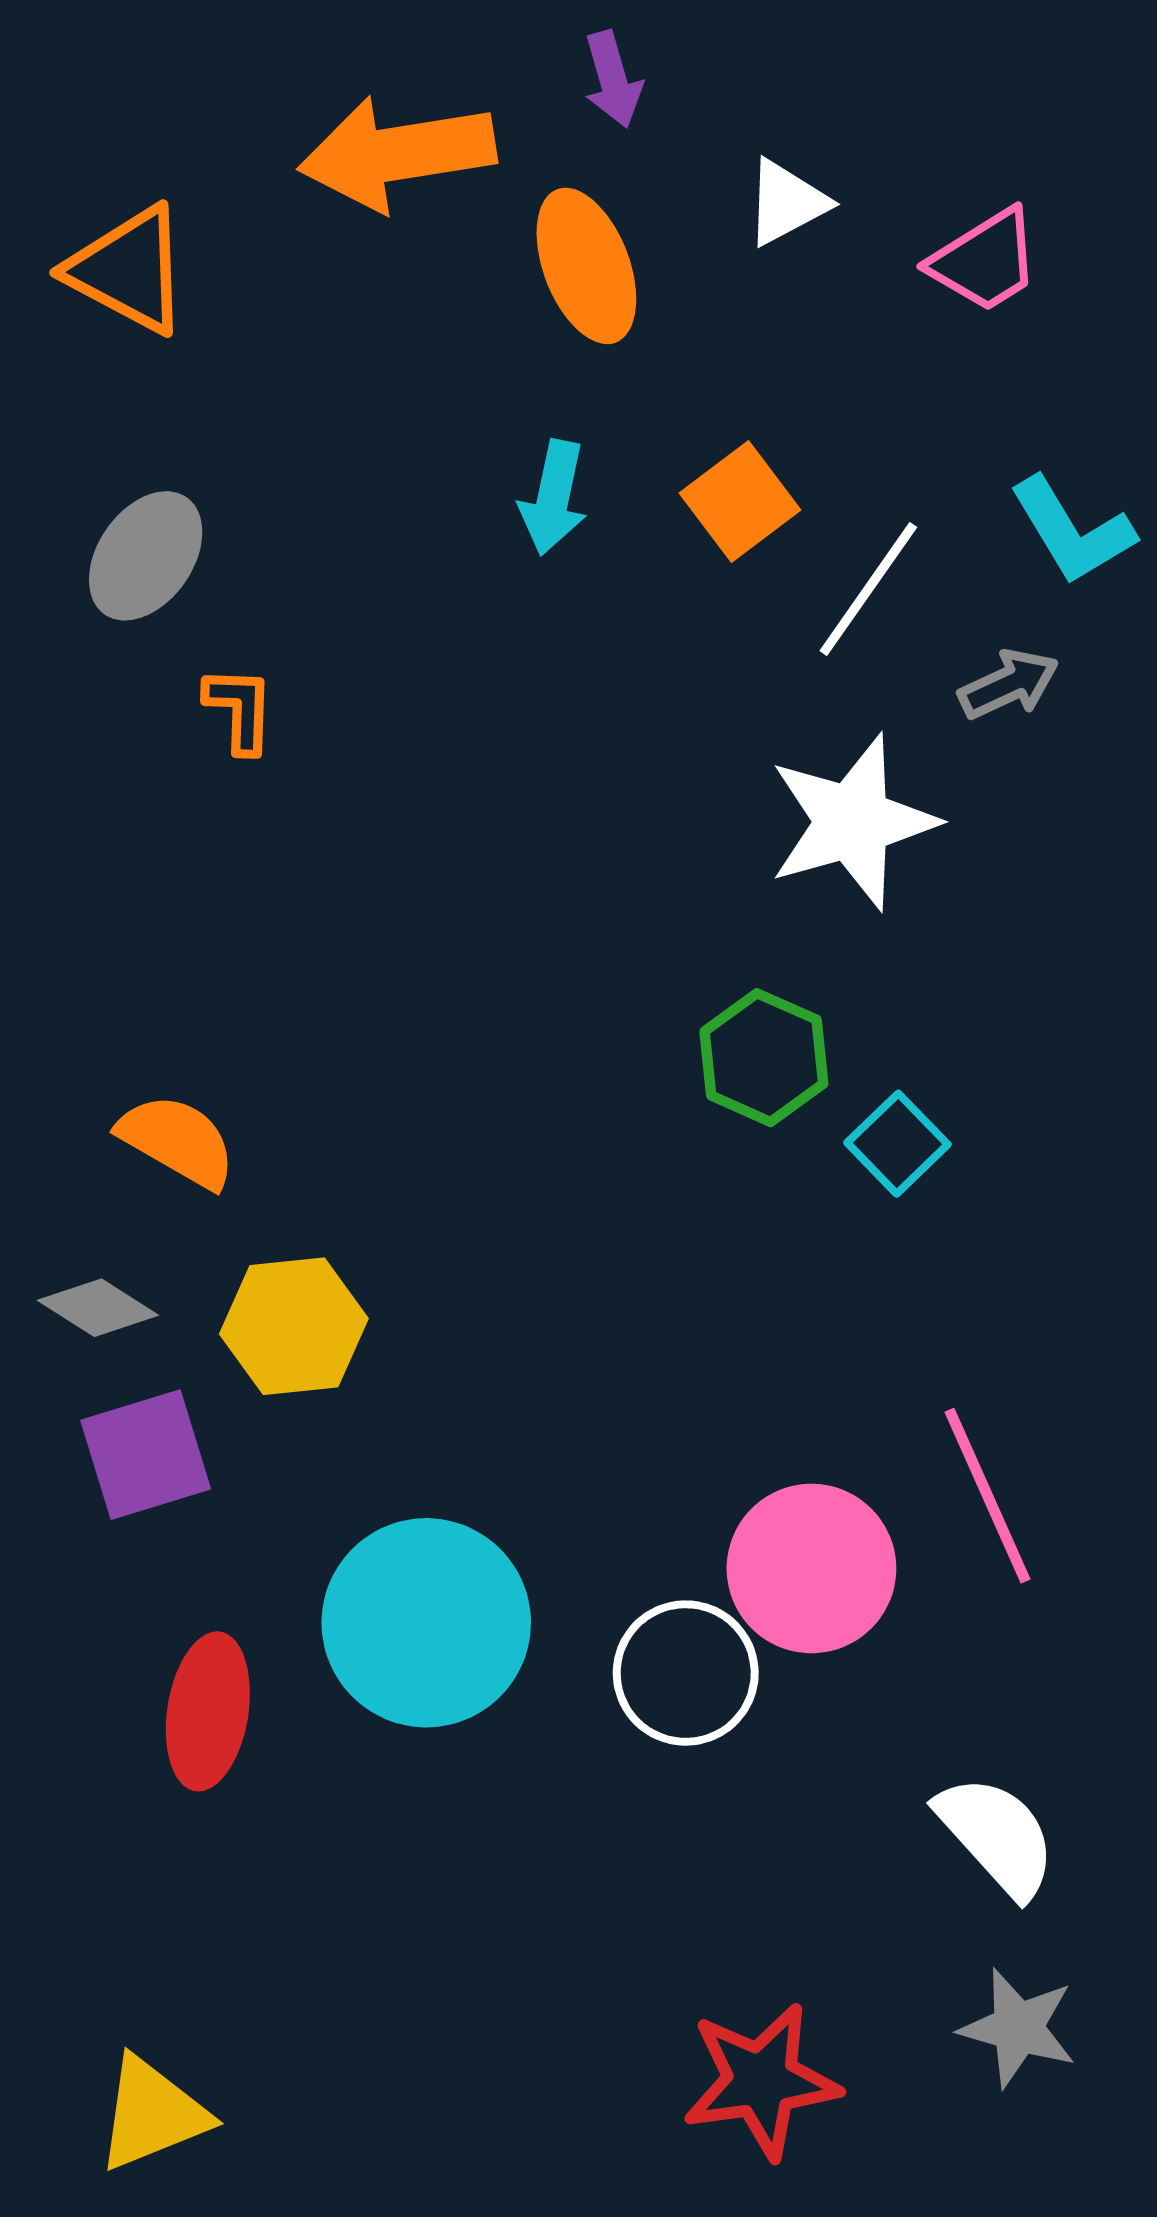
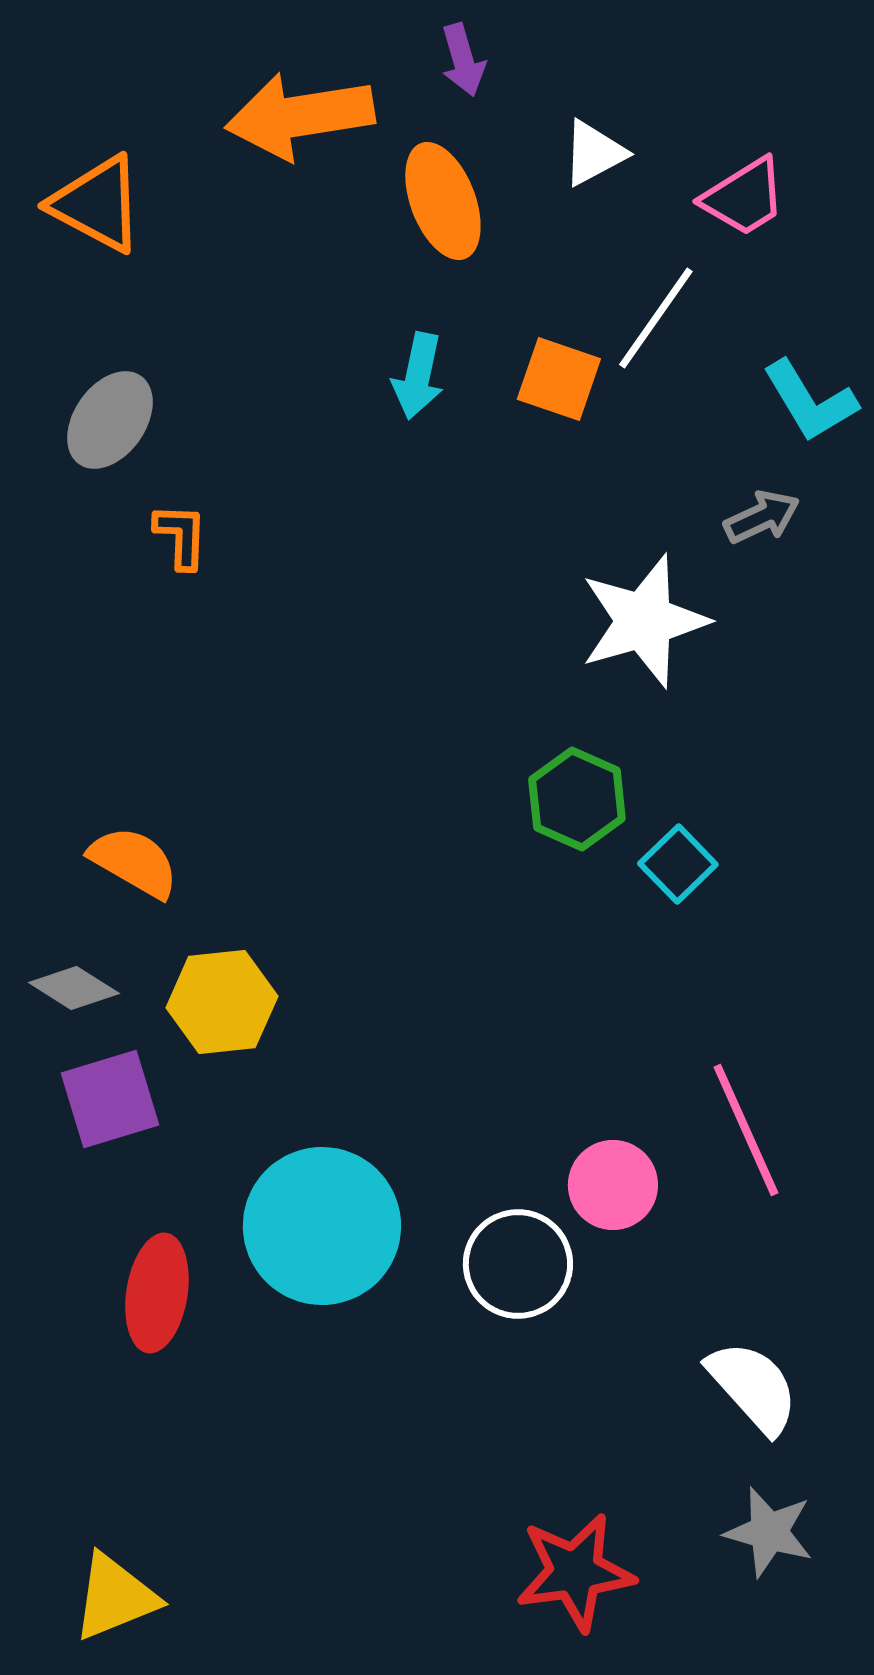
orange square: (740, 502) -> (559, 379), turned -34
white line: (868, 589) -> (656, 318), moved
pink circle: (811, 1568) -> (613, 1185), size x0.7

